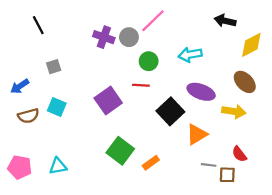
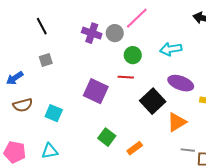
black line: (38, 25) -> (42, 26), moved
purple square: (108, 101) -> (96, 91), turned -30
cyan square: (57, 107) -> (54, 113), moved
green square: (120, 151) -> (107, 137), size x0.7

